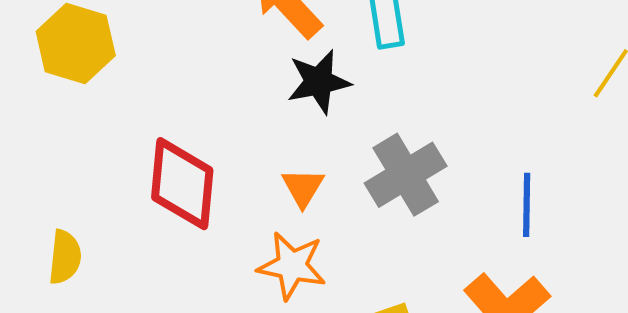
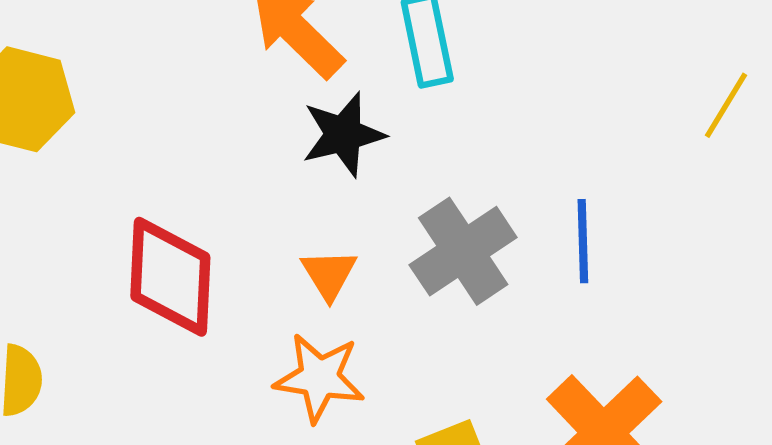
blue line: (527, 205) -> (583, 241), moved

